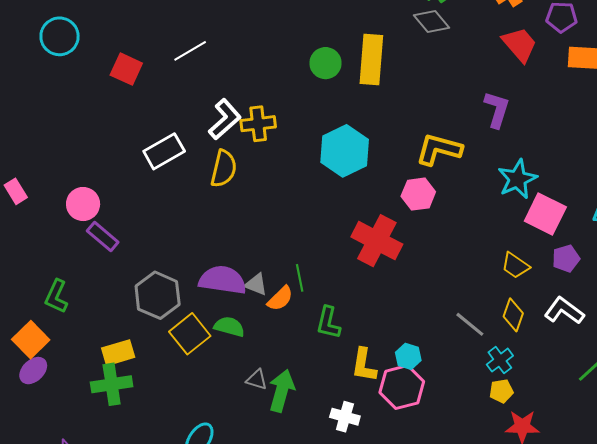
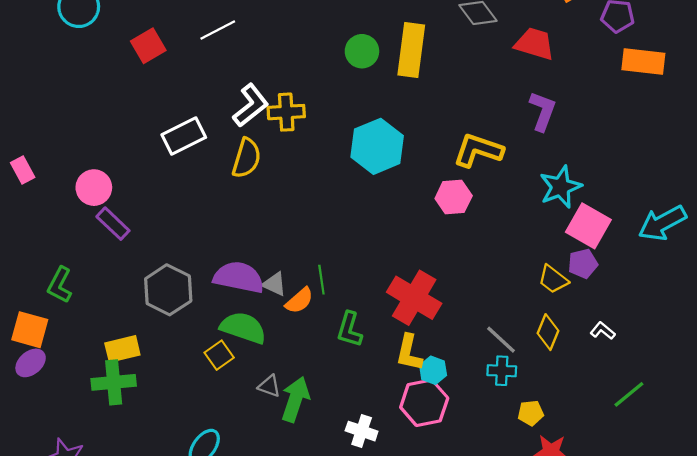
red trapezoid: (520, 44) -> (535, 44), moved, turned -36
red square: (126, 69) -> (148, 46), turned 32
red cross: (377, 241) -> (414, 298), moved
purple pentagon: (566, 258) -> (583, 264), moved
white L-shape: (564, 311) -> (603, 331), size x0.6
green semicircle: (229, 327) -> (243, 328), size x1.4
yellow square: (190, 334) -> (219, 355), moved, size x0.7
orange square: (31, 340) -> (30, 330), turned -33
cyan cross: (500, 360) -> (502, 371), moved, turned 36
yellow L-shape: (364, 365) -> (409, 353), moved

